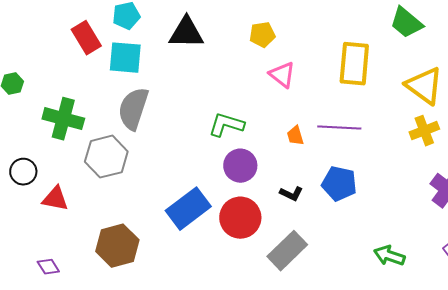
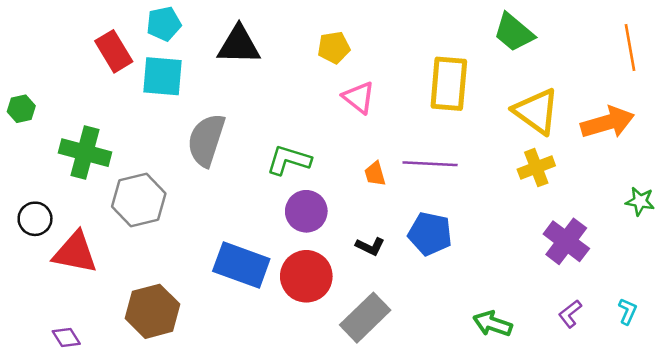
gray semicircle: (133, 109) -> (206, 140), moved
red triangle: (55, 199) -> (75, 253), size x1.4
blue rectangle: (188, 209) -> (241, 265), turned 57

